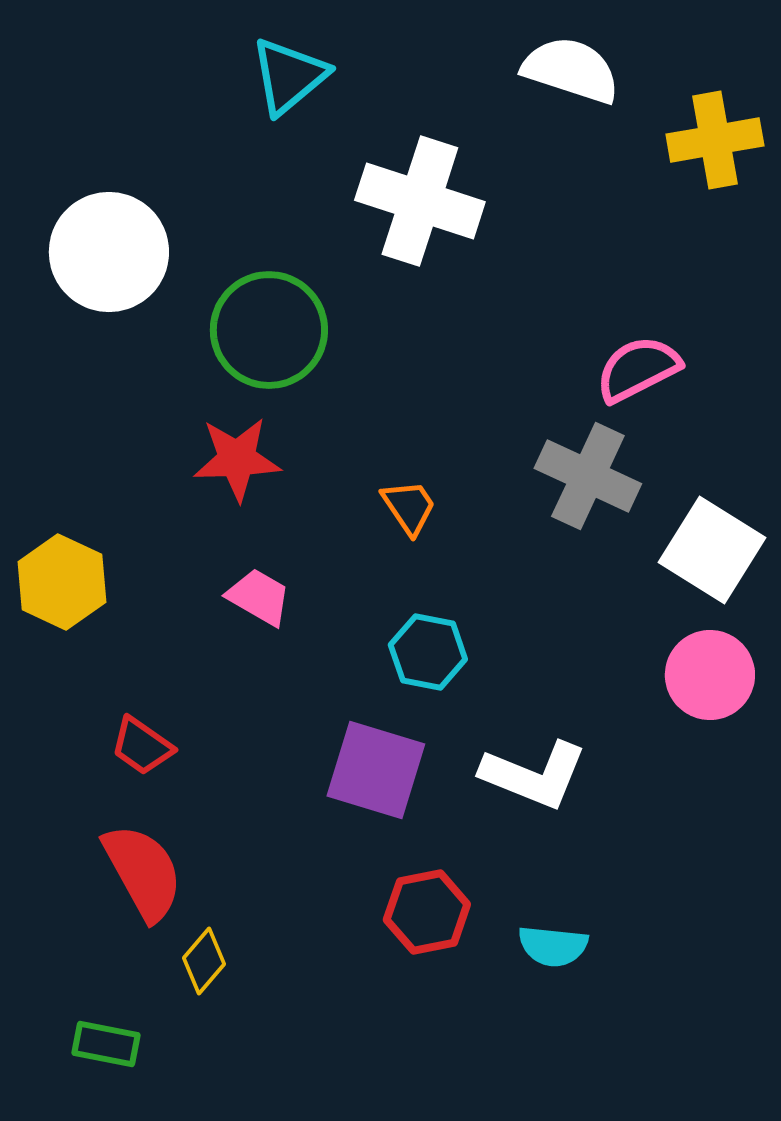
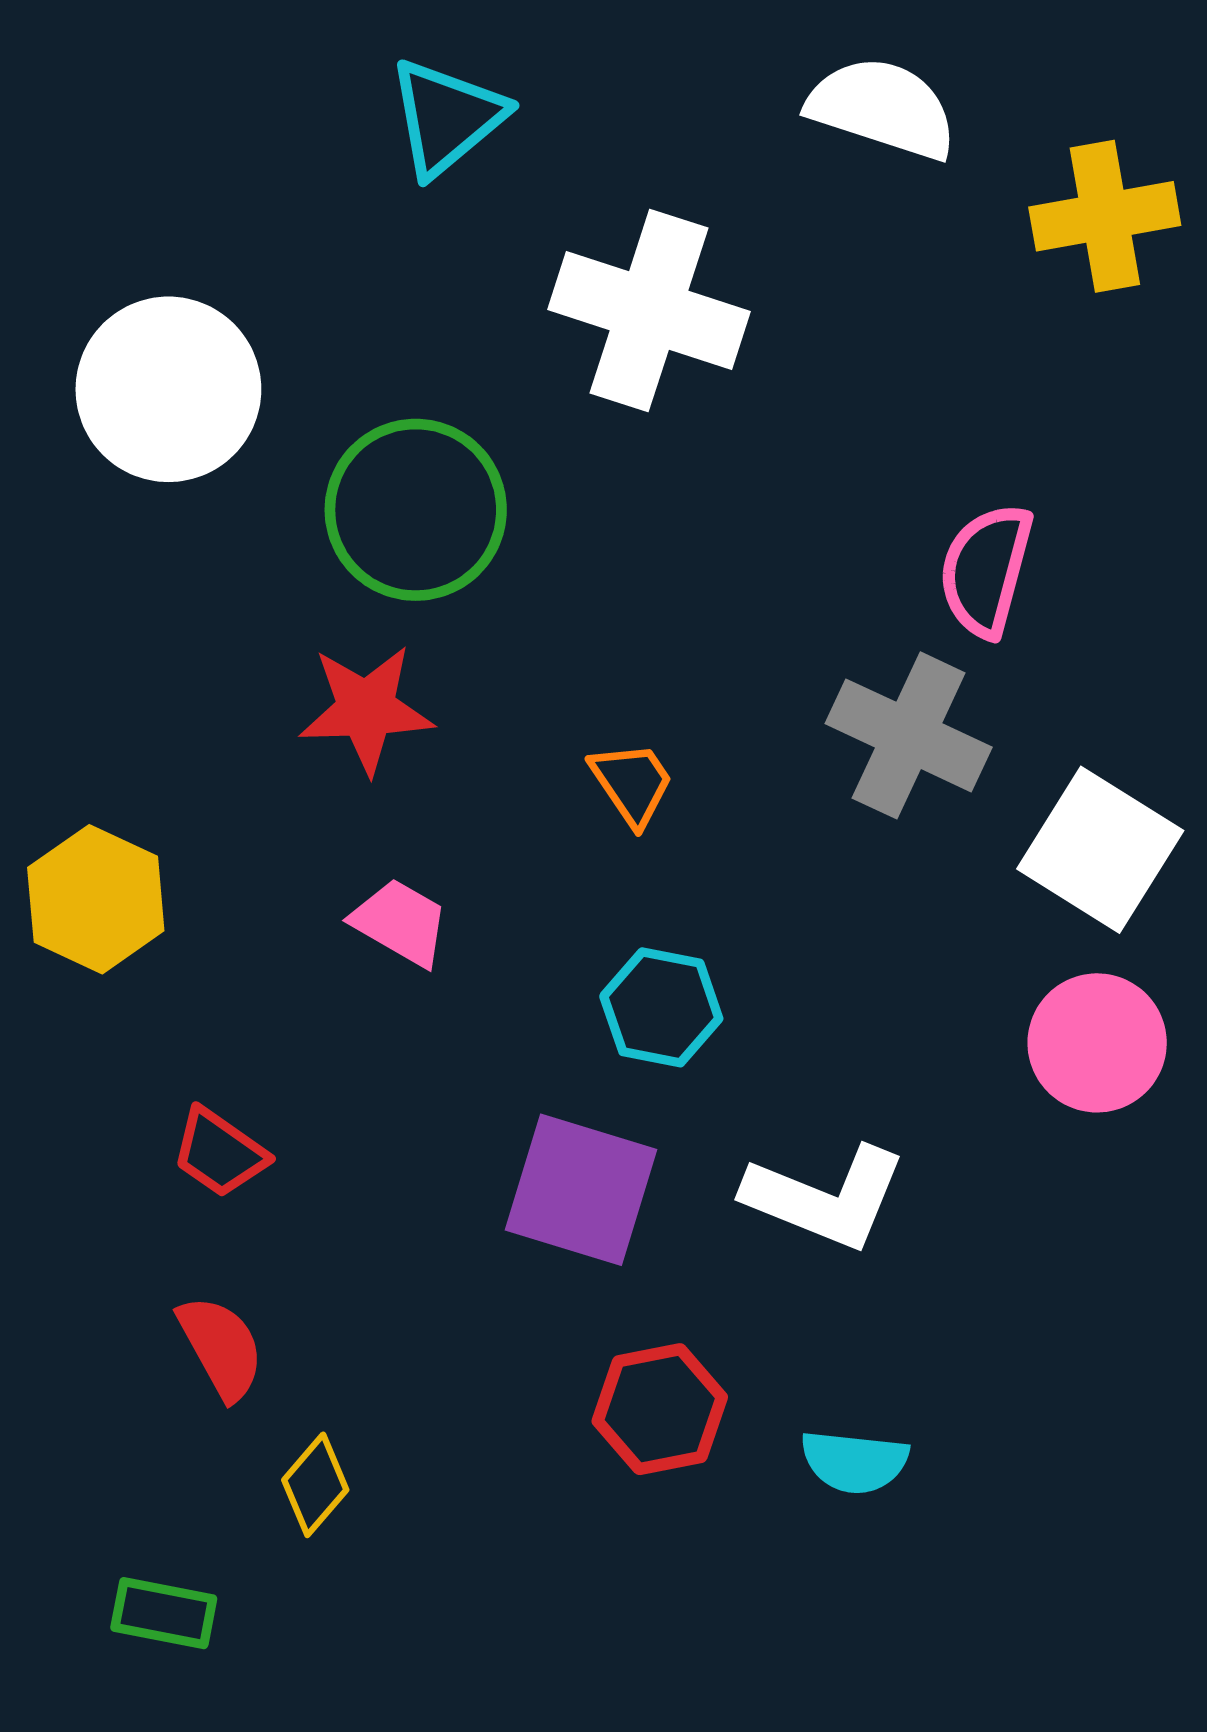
pink semicircle: (638, 369) -> (986, 570), turned -48
red semicircle: (143, 872) -> (221, 1347), size x0.7

